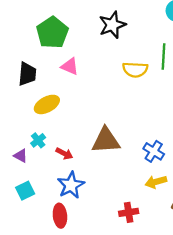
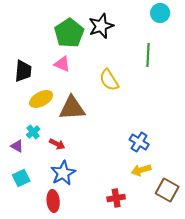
green pentagon: (52, 33) -> (69, 33), moved
yellow semicircle: (135, 70) -> (109, 80), moved, turned 55
brown triangle: (106, 140) -> (72, 108), moved

